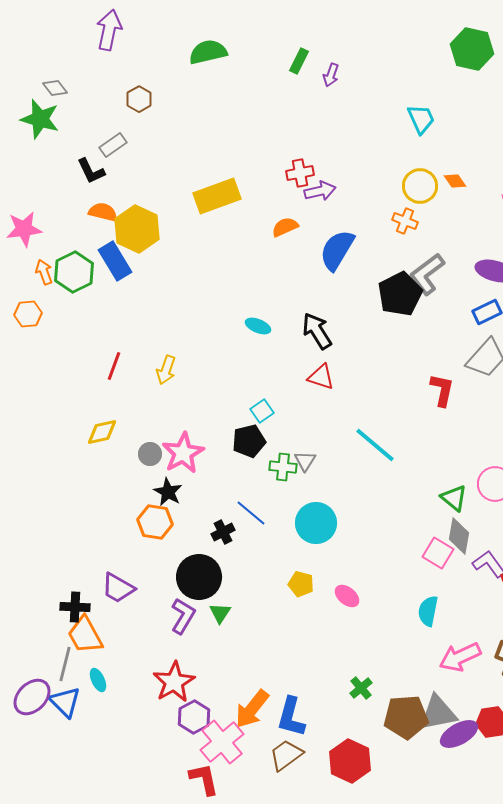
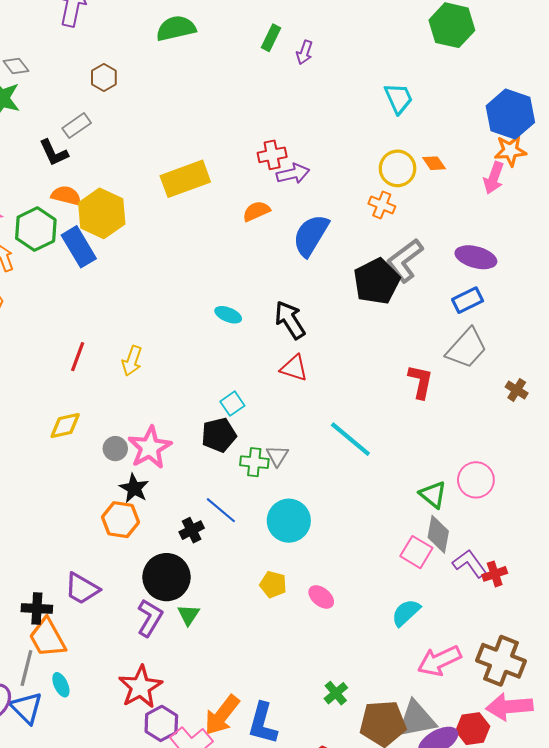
green hexagon: (74, 272) -> (36, 229), moved
cyan semicircle: (428, 611) -> (406, 613), turned 36

